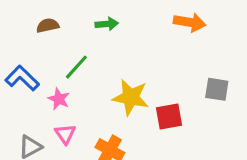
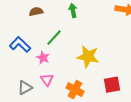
green arrow: (107, 24) -> (73, 11), turned -96
red square: (169, 116) -> (112, 85), moved

